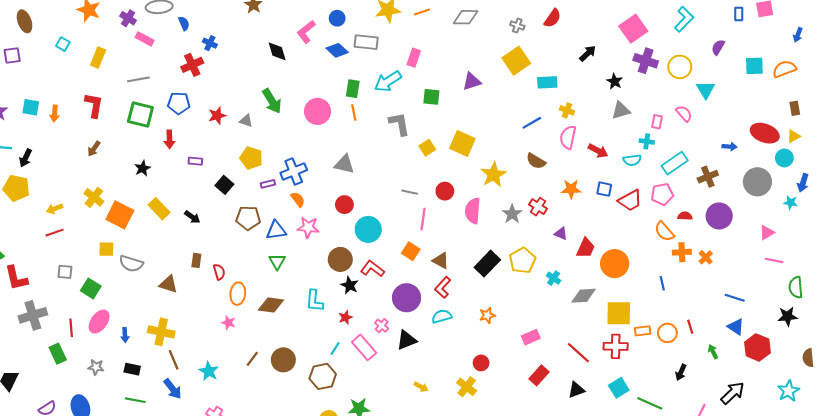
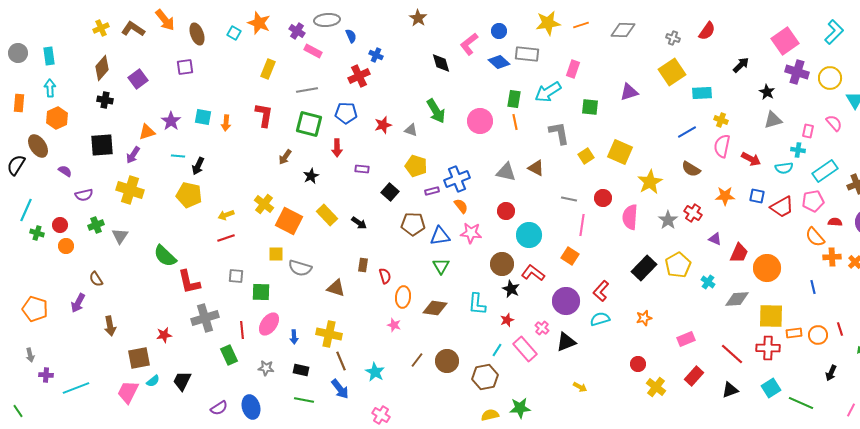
cyan square: (63, 44) -> (234, 33), moved
brown arrow: (94, 149) -> (285, 157), moved
brown triangle: (441, 260) -> (536, 168), moved
green square: (91, 288) -> (261, 292), turned -30
yellow cross: (467, 387) -> (656, 387), moved

